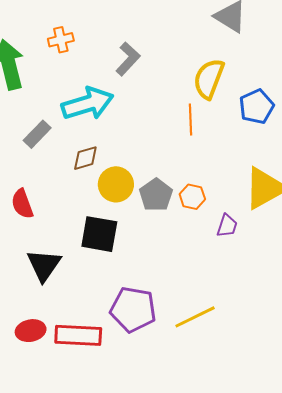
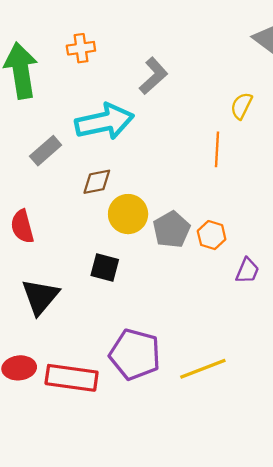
yellow semicircle: (209, 79) -> (241, 106), size x0.6
black square: (99, 234) -> (105, 268), size x0.7

